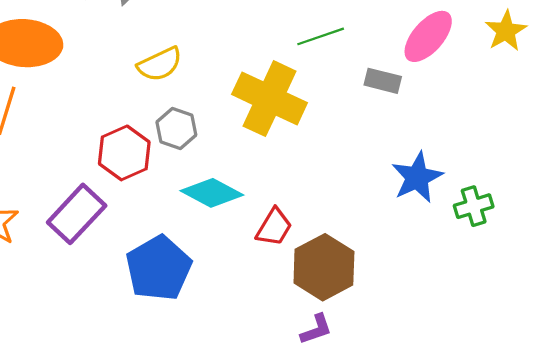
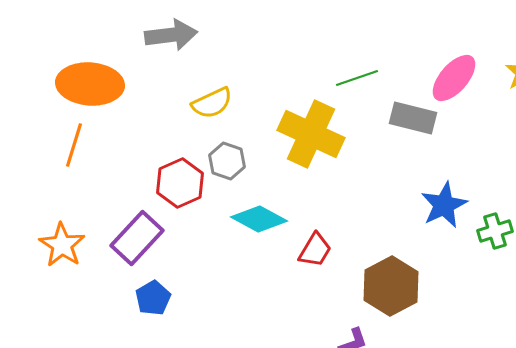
gray rectangle: (383, 81) -> (413, 118), size x1.4
brown hexagon: (324, 267) -> (391, 286), moved
blue pentagon: (159, 268) -> (153, 298), moved, size x0.6

